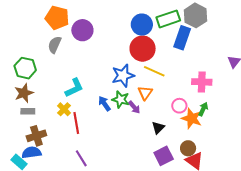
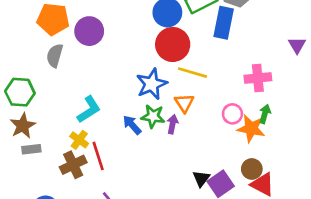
purple arrow: (134, 107) -> (172, 124), turned -120
black triangle: (158, 128) -> (201, 179), moved
brown cross: (36, 136) -> (73, 165), moved

